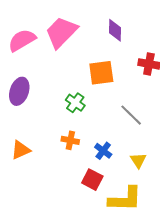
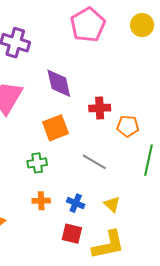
purple diamond: (115, 30) -> (59, 83), size x1.4
green cross: (75, 103) -> (37, 163), turned -30

